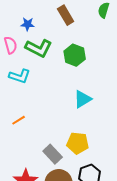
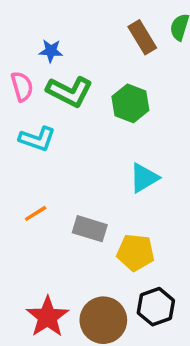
brown rectangle: (66, 15) -> (142, 37), moved
gray rectangle: (53, 154) -> (90, 229), moved, turned -30

